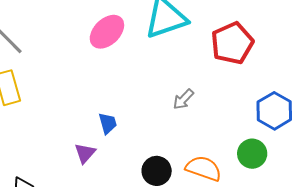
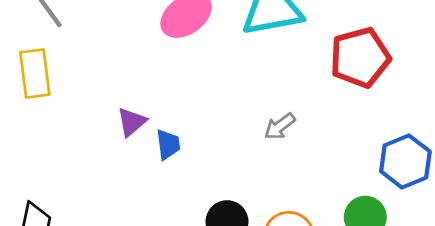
purple triangle: (85, 153) -> (132, 122), moved

